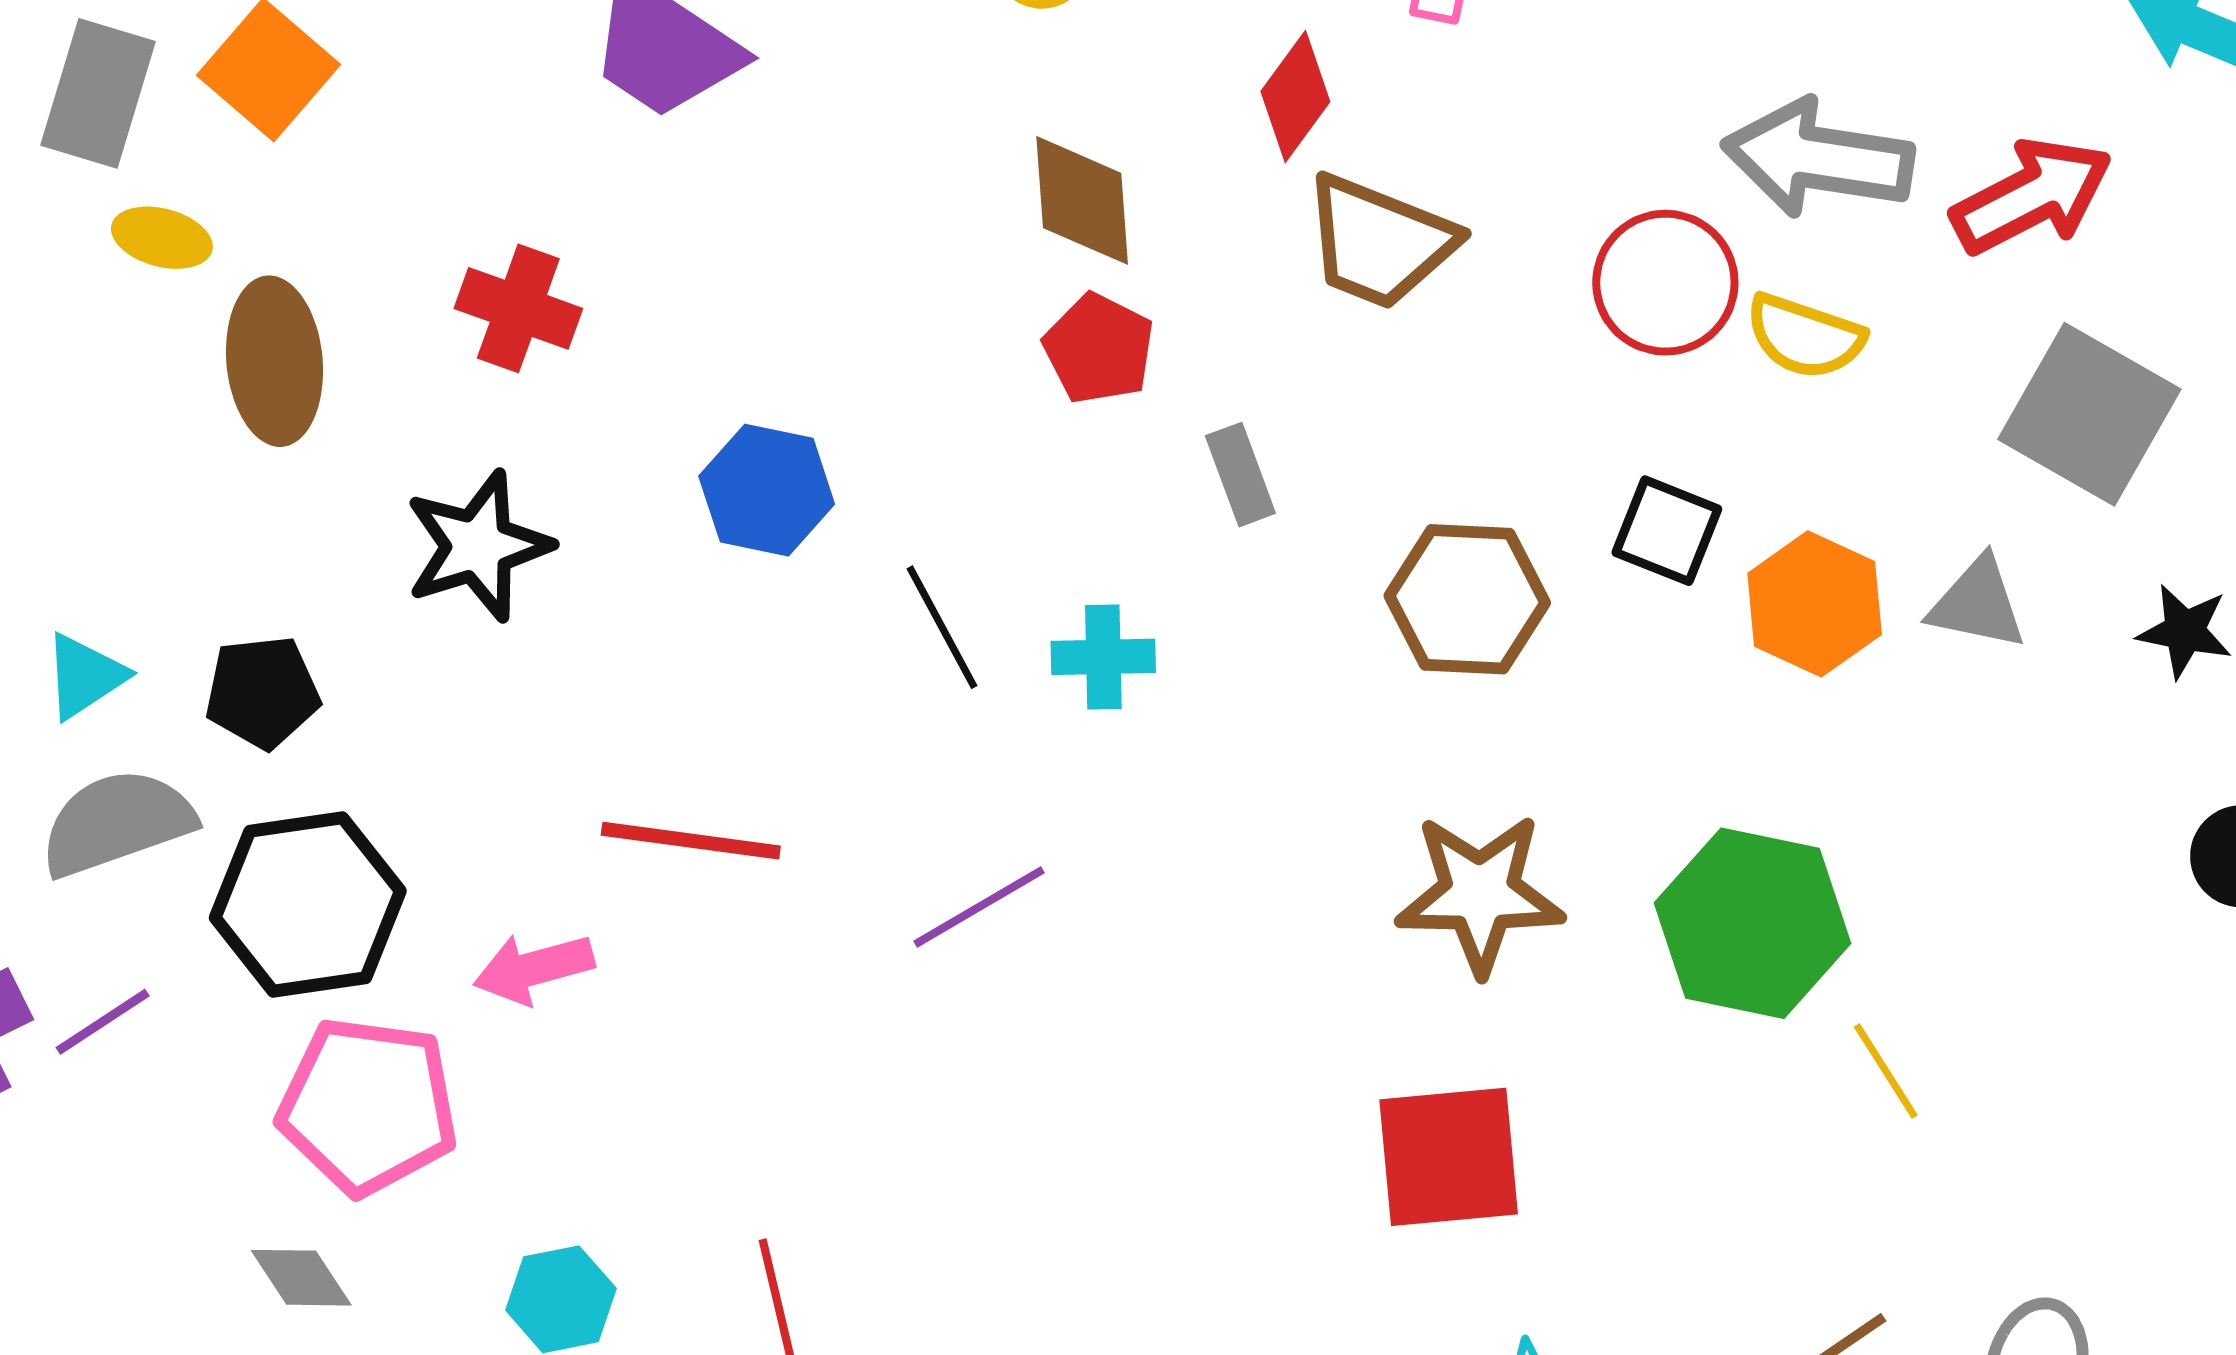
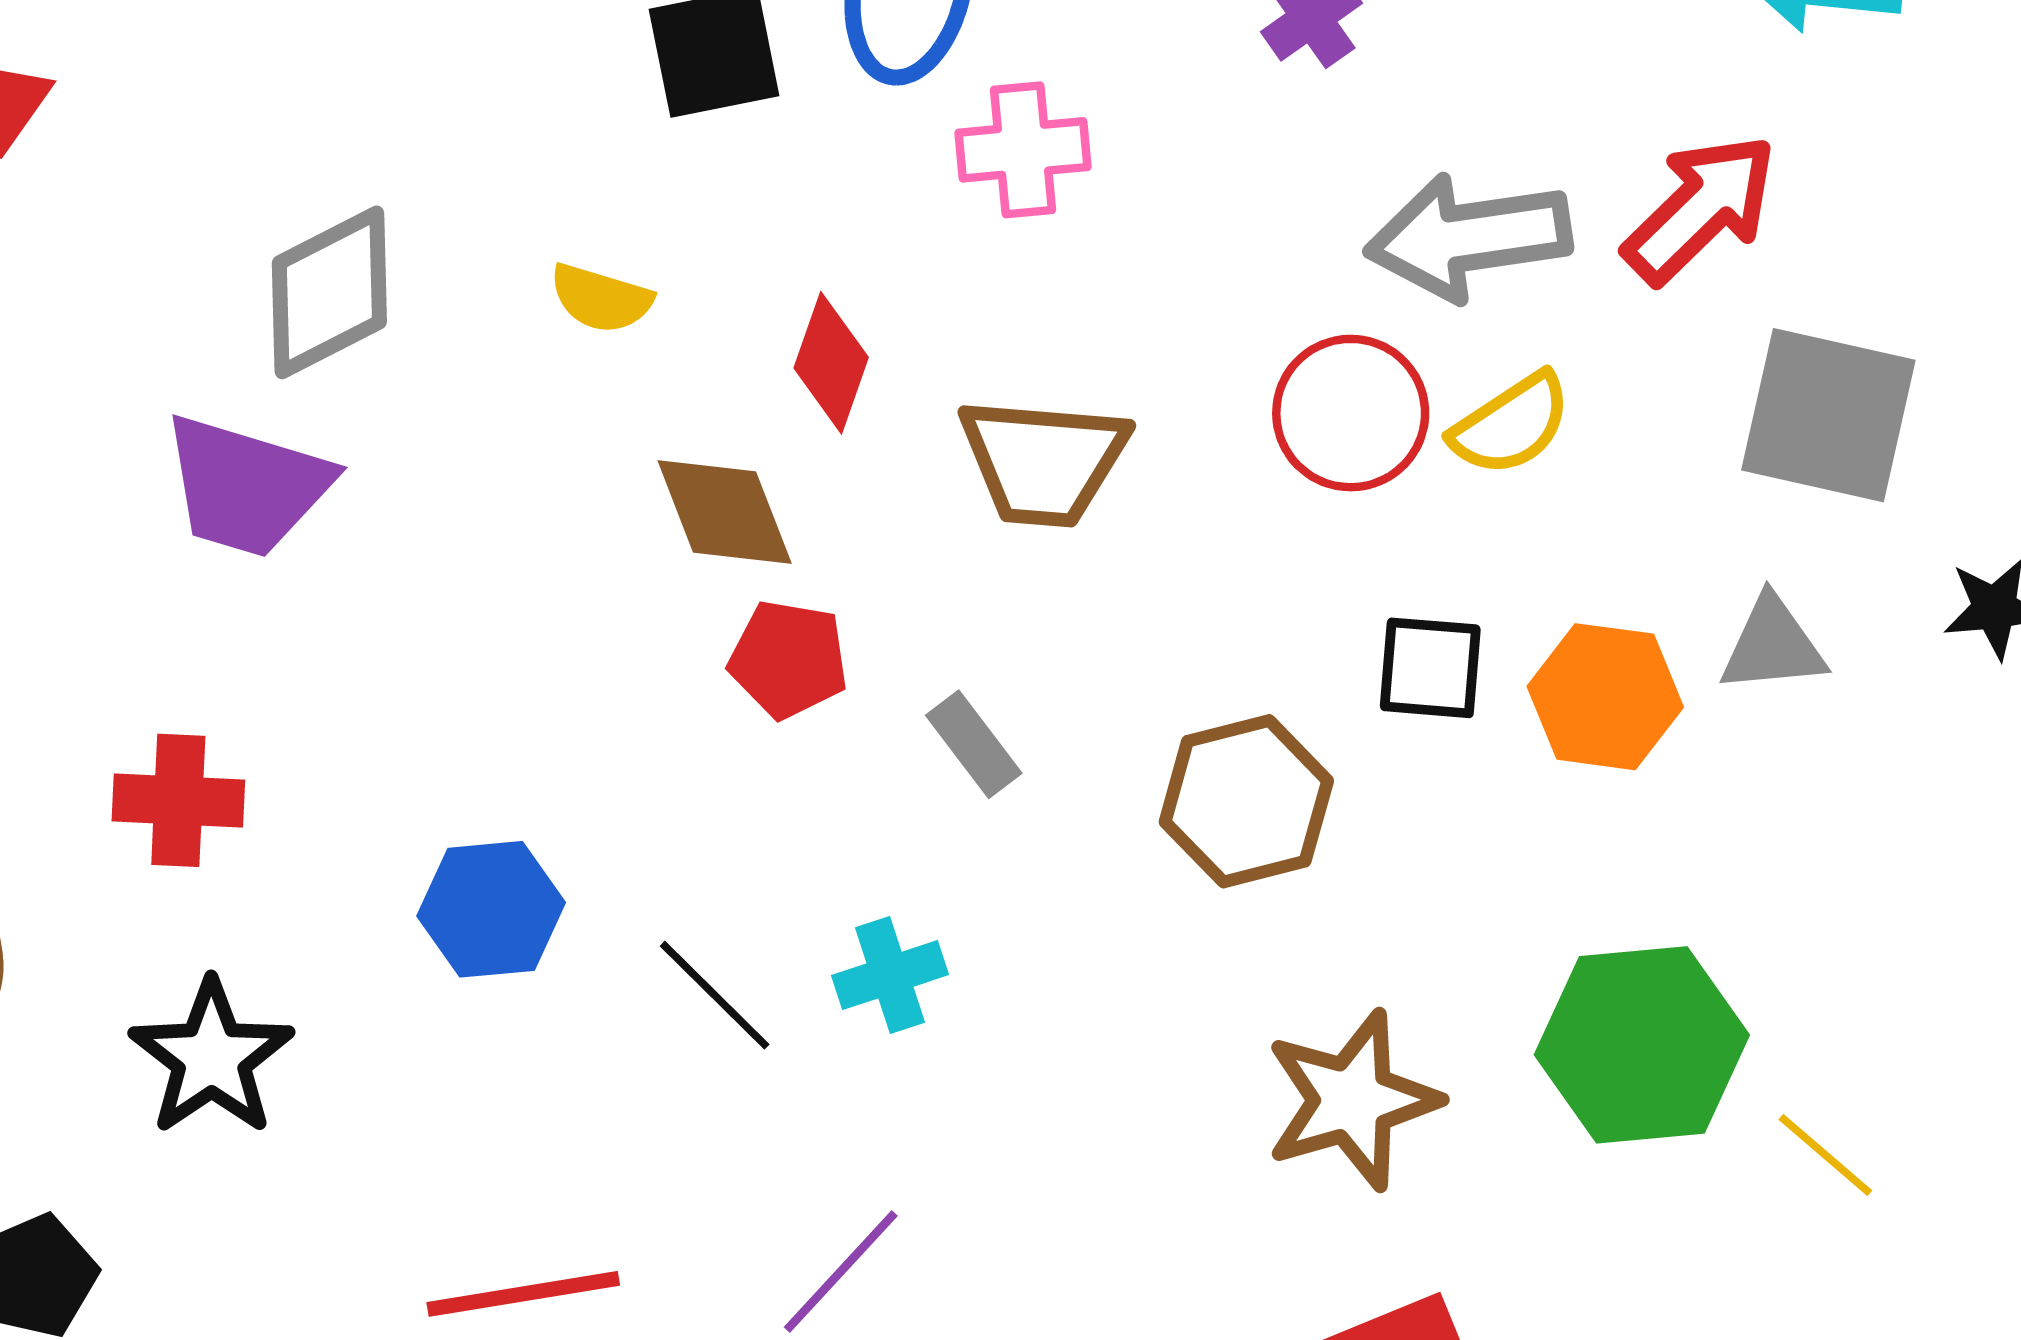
red diamond: (1295, 97) -> (831, 363), moved
yellow semicircle: (1805, 336) -> (1511, 424), turned -35

